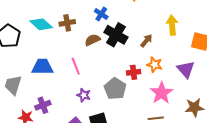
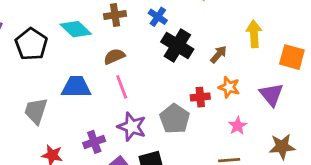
brown cross: (67, 23) -> (115, 15), moved
brown semicircle: (92, 40) -> (114, 56), moved
pink star: (161, 93) -> (238, 126), size x0.6
purple star: (84, 95) -> (132, 127), size x1.5
purple cross: (43, 105) -> (94, 142), moved

